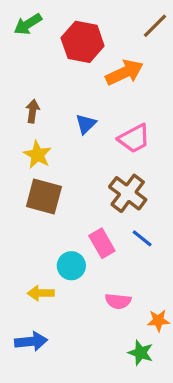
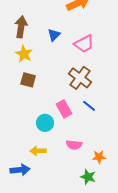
brown arrow: (33, 111) -> (21, 27), size x1.5
brown square: (44, 196) -> (28, 80), size x0.7
yellow arrow: (41, 293) -> (38, 151), moved

